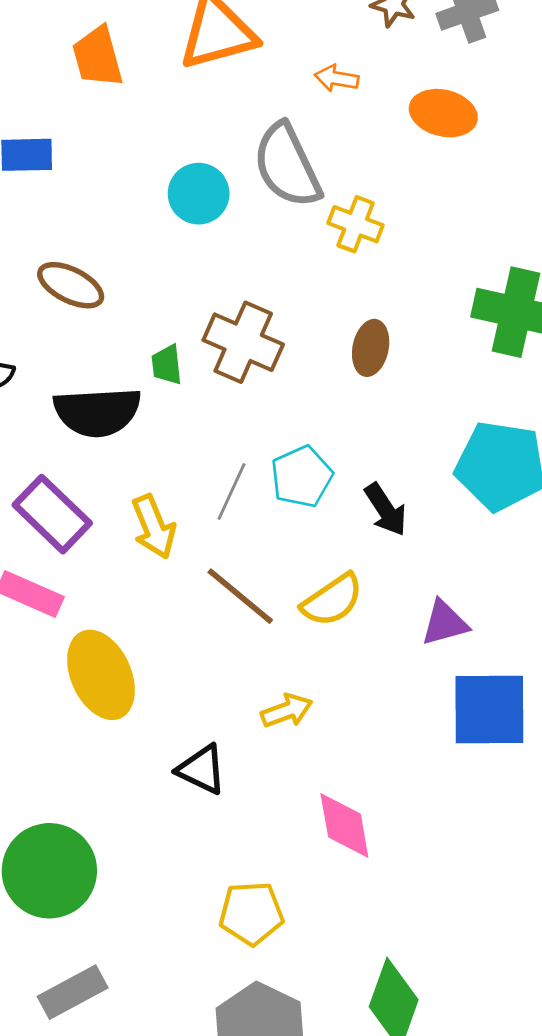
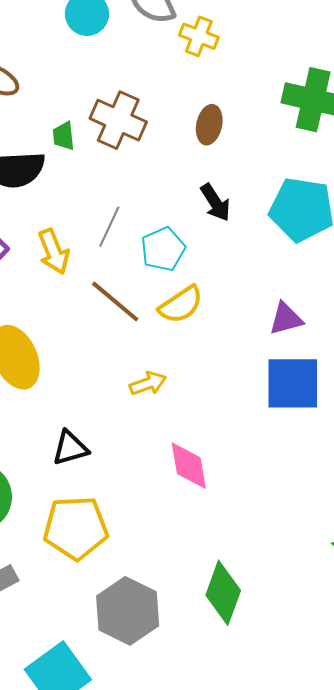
cyan pentagon: (302, 477) -> (163, 249), moved
black arrow: (386, 510) -> (215, 202), moved
purple triangle: (445, 623) -> (286, 319), moved
black triangle: (202, 769) -> (70, 448), moved, turned -42
yellow pentagon: (251, 913) -> (76, 528), moved, size x1.4

